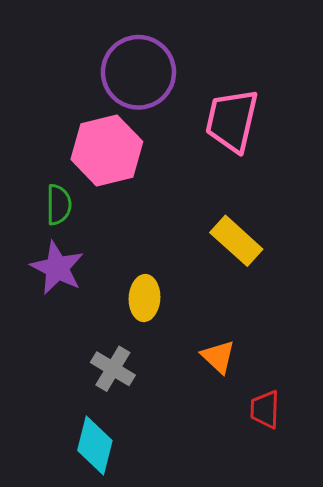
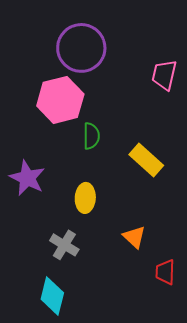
pink trapezoid: (232, 120) -> (164, 75), moved, size x0.7
green semicircle: (59, 205) -> (91, 136), moved

